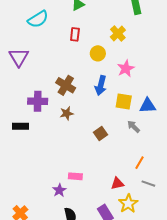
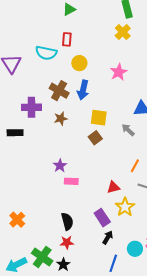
cyan semicircle: (38, 19) -> (46, 53), moved, turned 45
yellow cross: (118, 33) -> (123, 32), moved
yellow circle: (98, 53) -> (79, 63), moved
blue arrow: (101, 85) -> (83, 90), moved
yellow square: (124, 102) -> (99, 118), moved
purple star: (59, 190) -> (60, 166), moved

